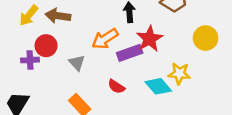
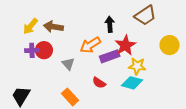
purple cross: (30, 60) -> (32, 50), moved
yellow star: (179, 73) -> (137, 66), moved
cyan diamond: (158, 86) -> (132, 83), turned -35

